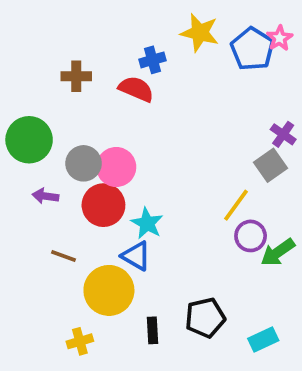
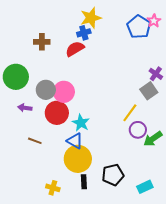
yellow star: (200, 33) -> (91, 18), moved, turned -30
red semicircle: (136, 89) -> (75, 49), turned -54
yellow circle: (109, 290) -> (78, 159), moved
yellow cross: (80, 341) -> (53, 188), moved, turned 32

